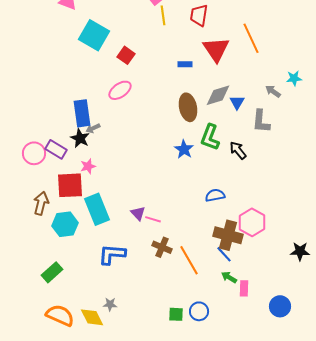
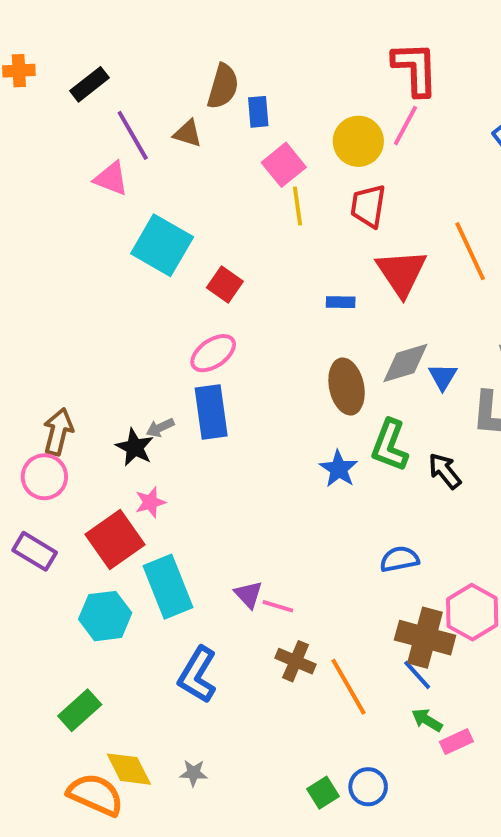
blue rectangle: (82, 113) -> (211, 412), moved
purple rectangle: (56, 149) -> (35, 551), moved
red square: (70, 185) -> (115, 540), turned -32
brown arrow: (41, 203) -> (58, 432), moved
blue L-shape: (112, 254) -> (197, 675), turned -64
pink rectangle: (244, 288) -> (456, 742), turned 63
green square: (176, 314) -> (323, 793), turned -35
yellow diamond: (92, 317) -> (129, 769), moved

